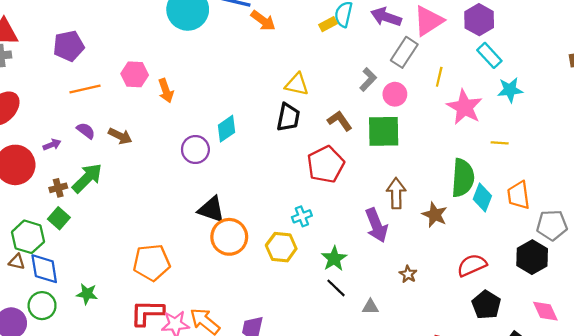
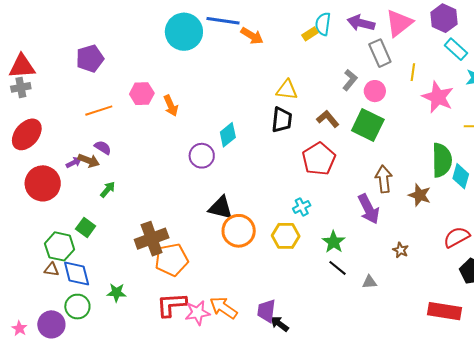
purple pentagon: (69, 46) -> (90, 59), moved
gray rectangle: (404, 52) -> (380, 53), turned -52
green square: (384, 131) -> (368, 125), turned 32
brown arrow: (120, 136) -> (89, 161), moved
green arrow: (87, 178) -> (108, 190), size x0.6
brown cross: (58, 188) -> (152, 239), moved, size x2.0

